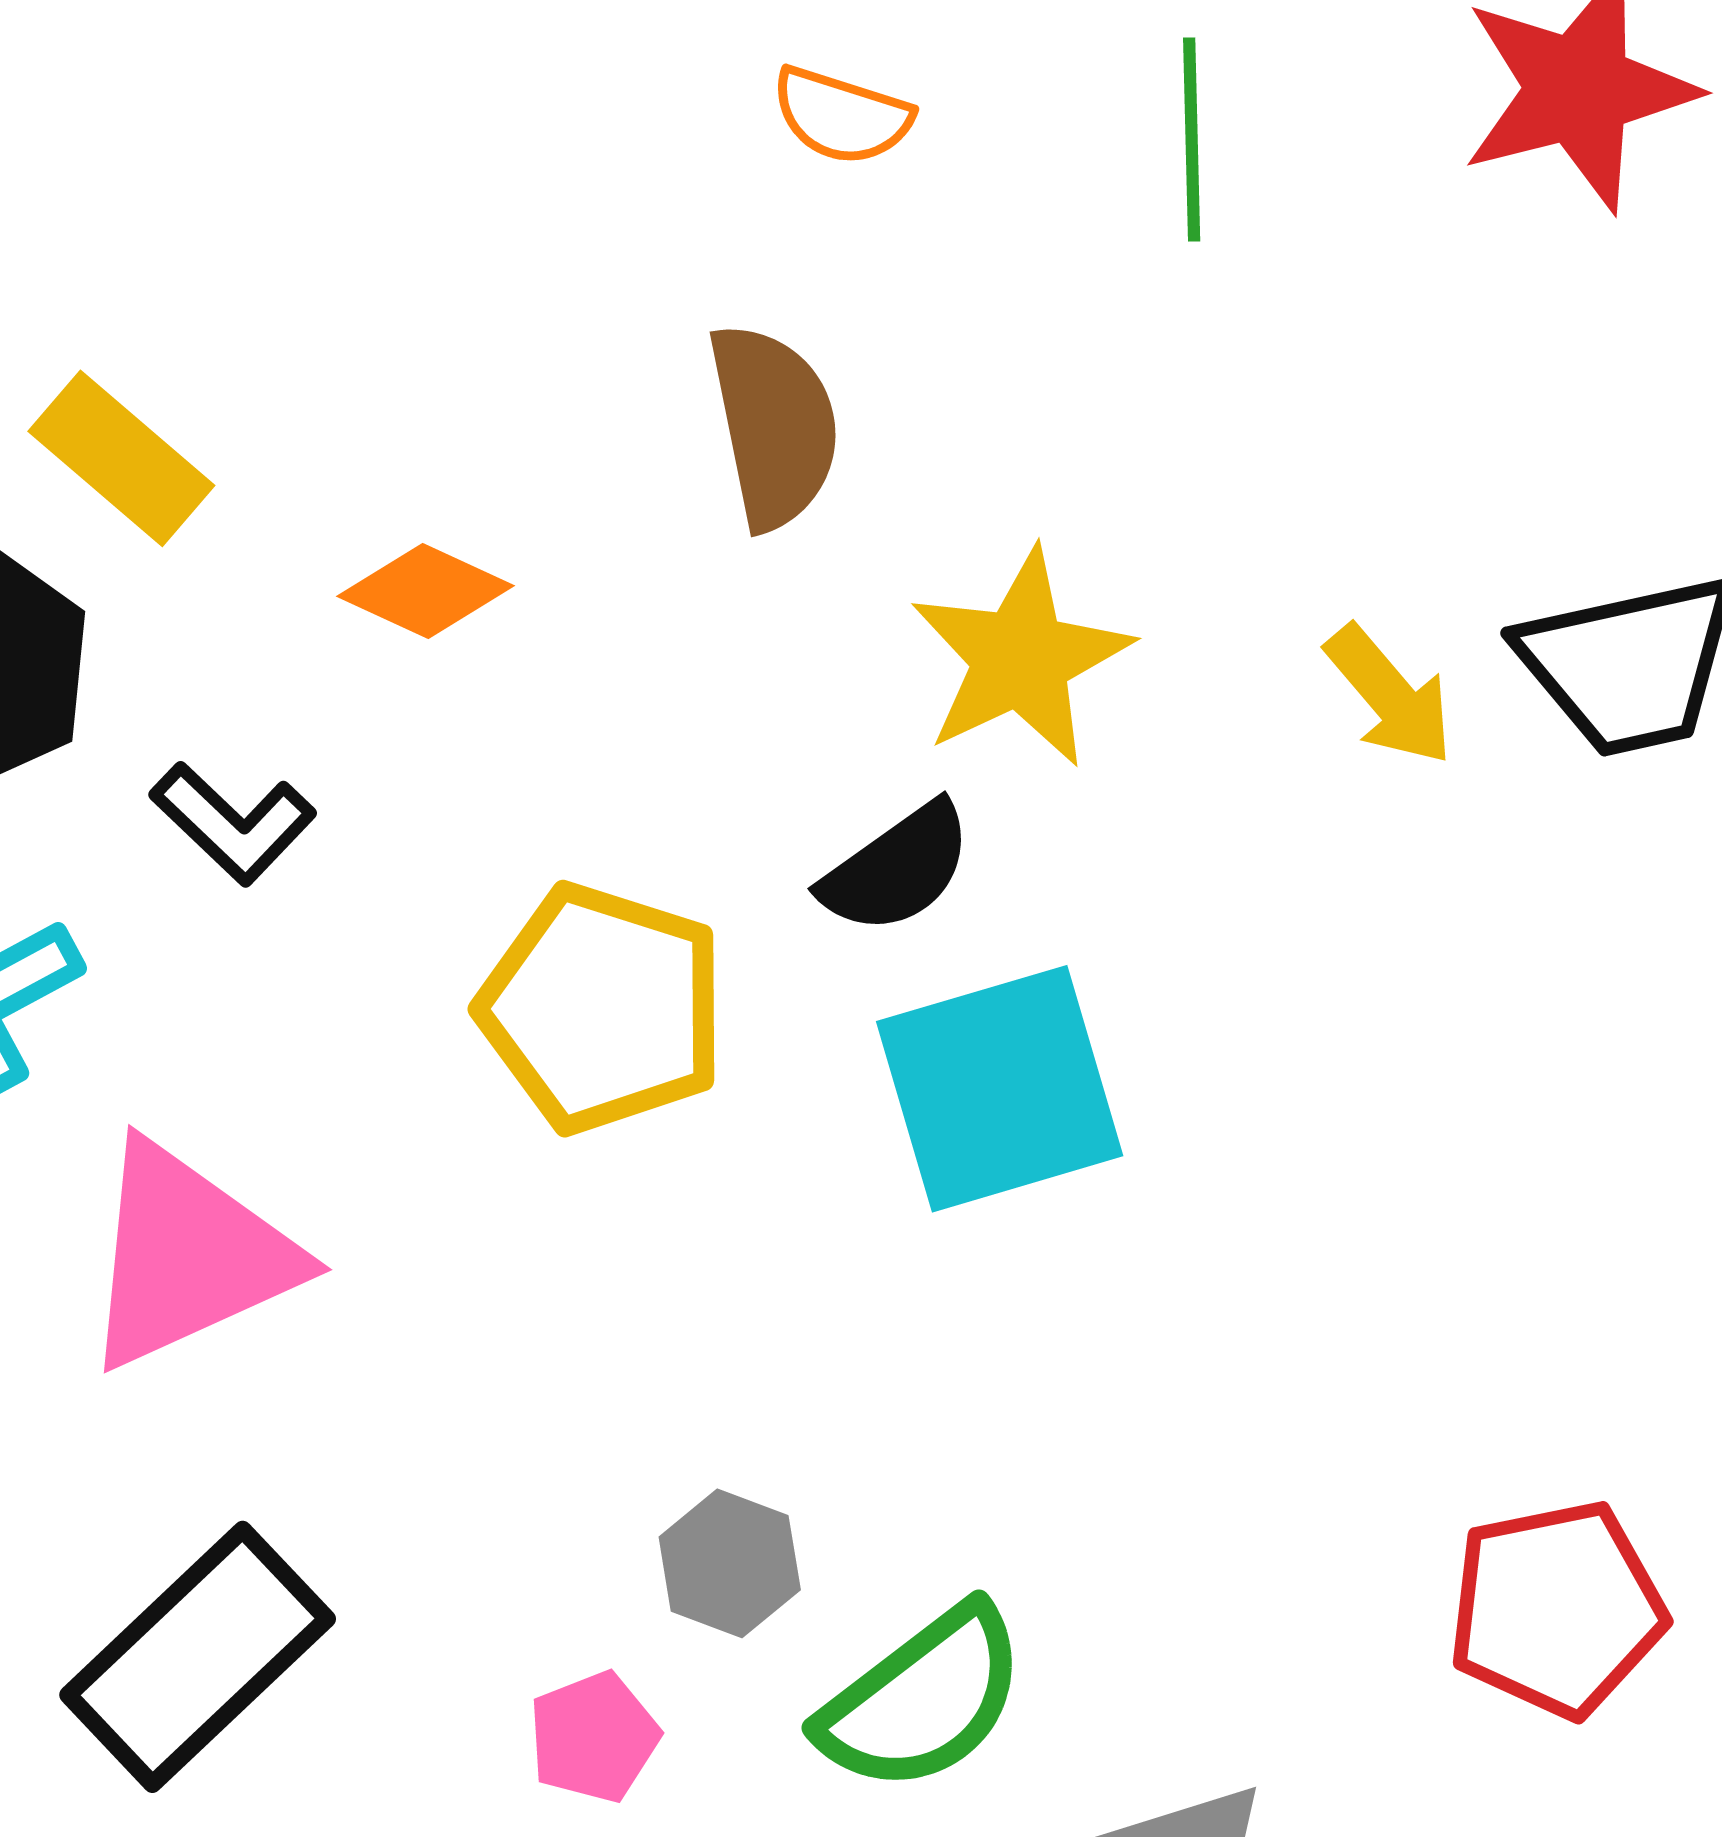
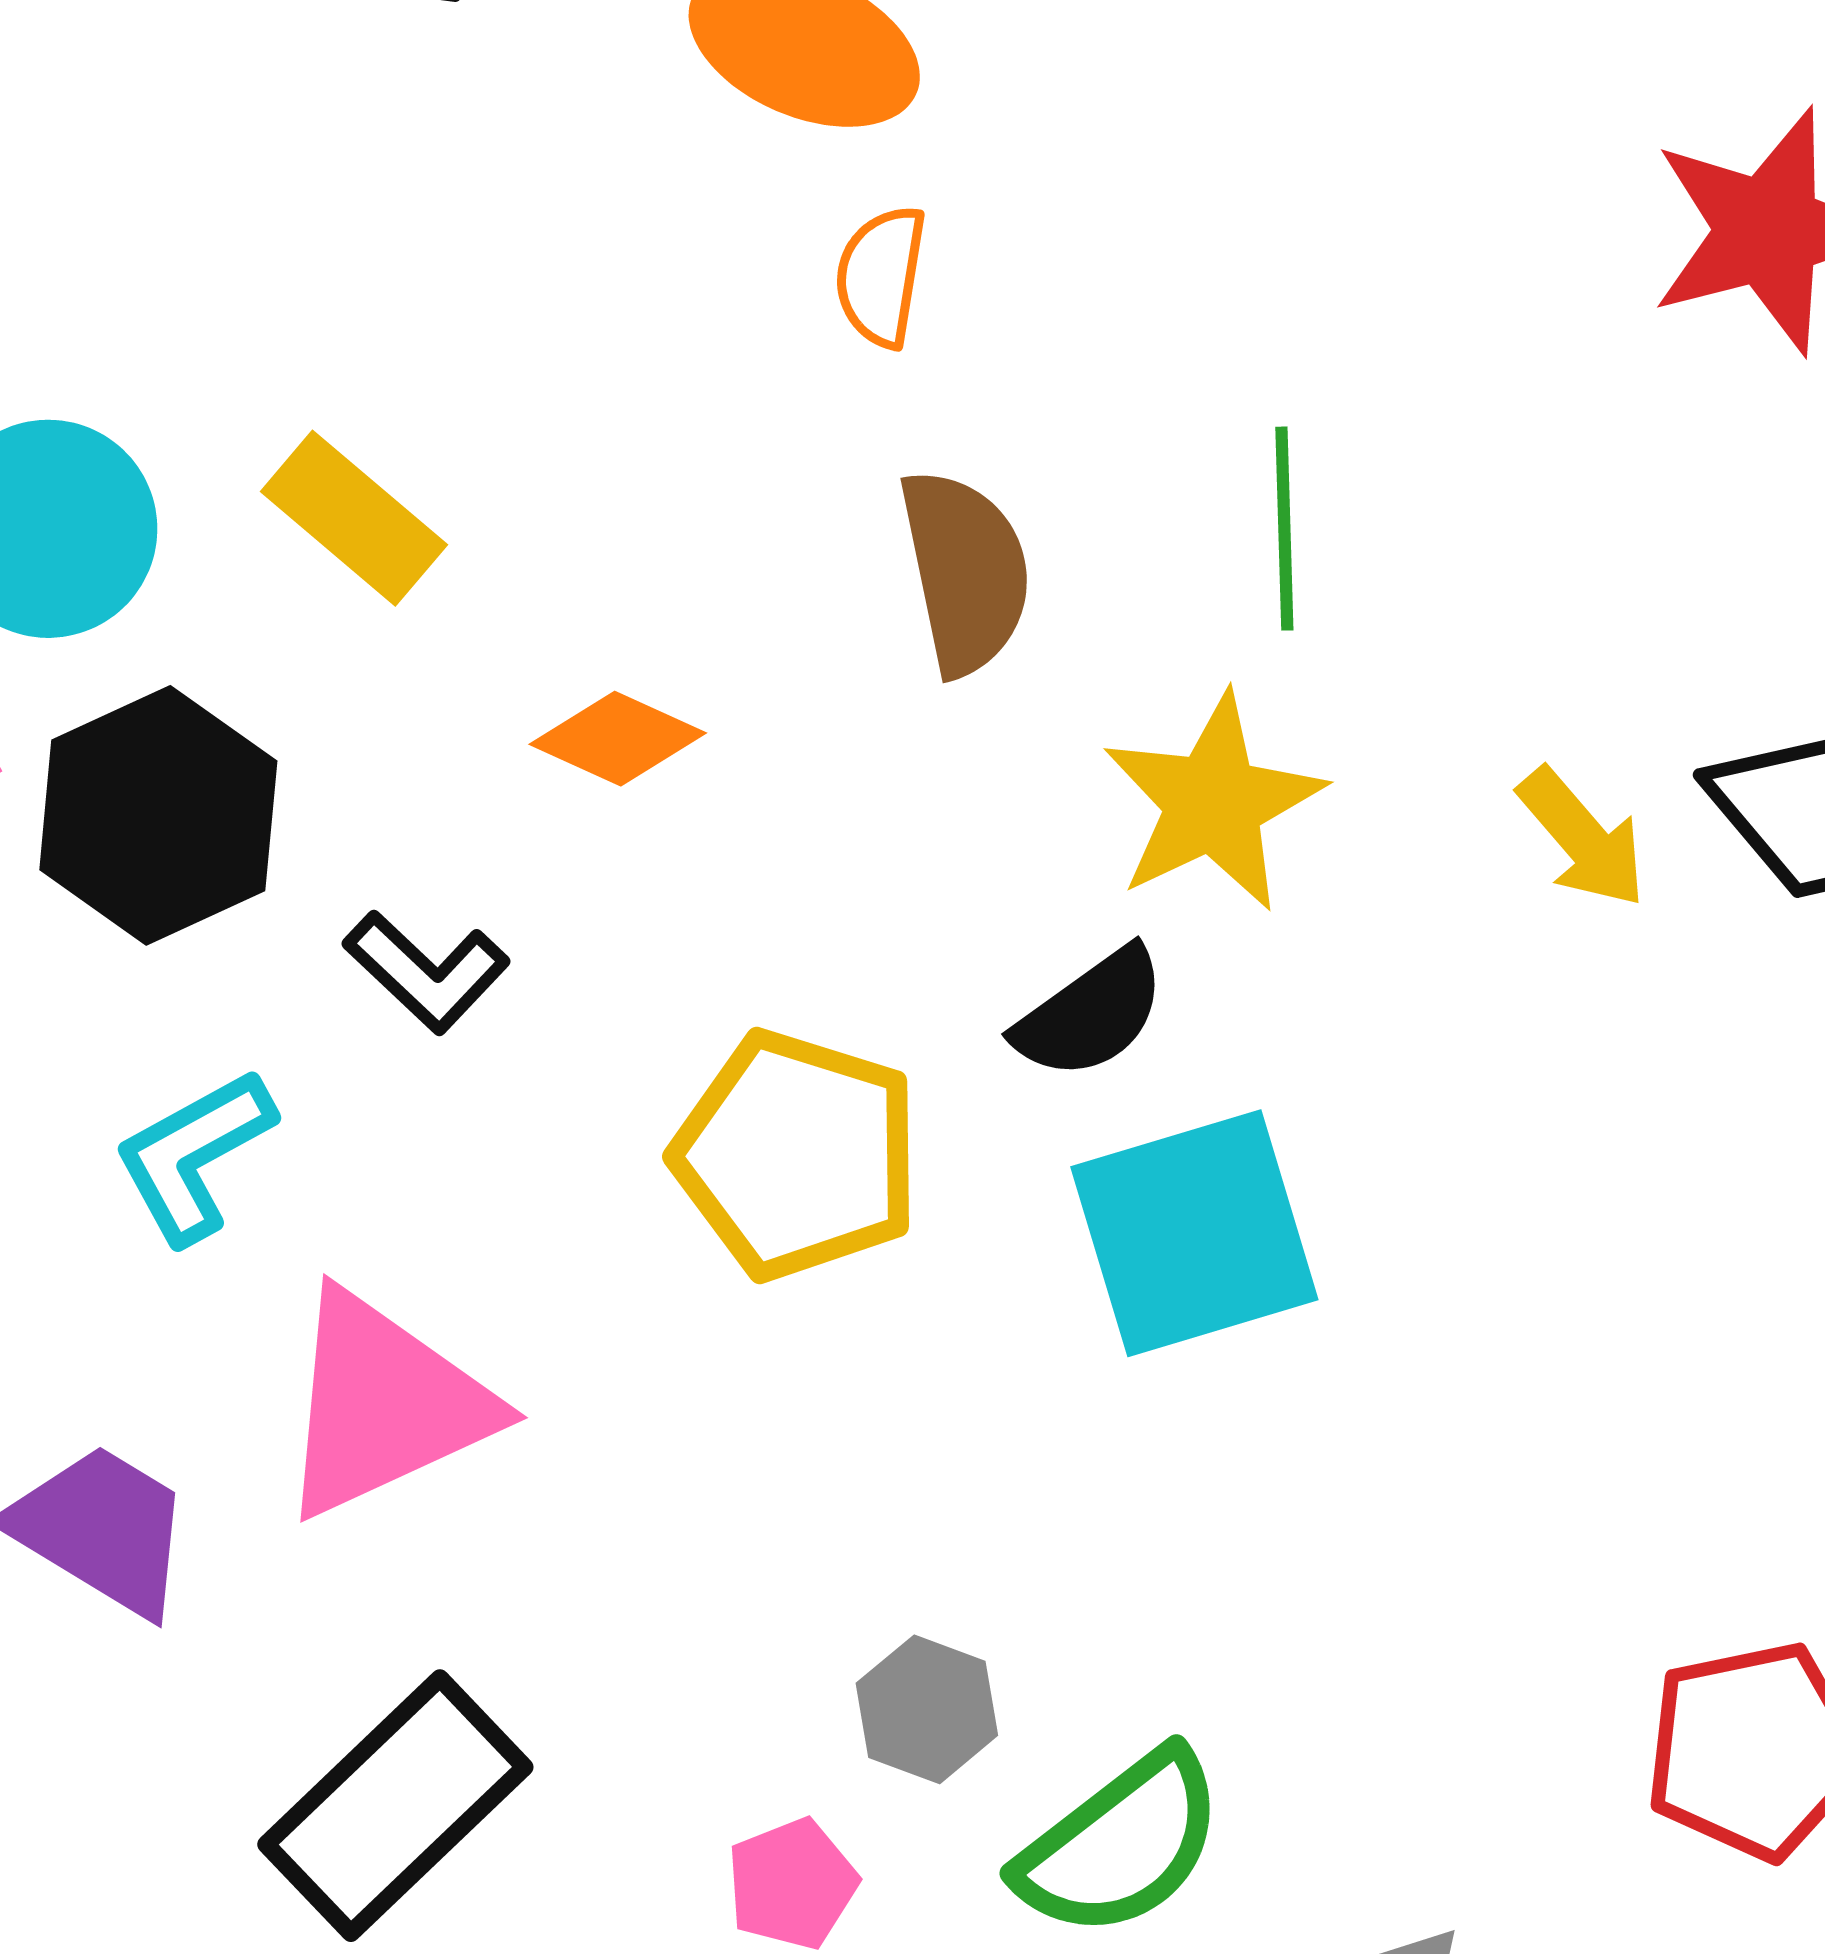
orange semicircle: (842, 116) -> (881, 276), moved, turned 82
green line: (1192, 139) -> (1284, 529), moved
yellow rectangle: (121, 458) -> (354, 518), moved

